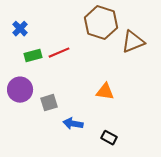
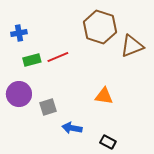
blue cross: (20, 29) -> (19, 33), turned 35

